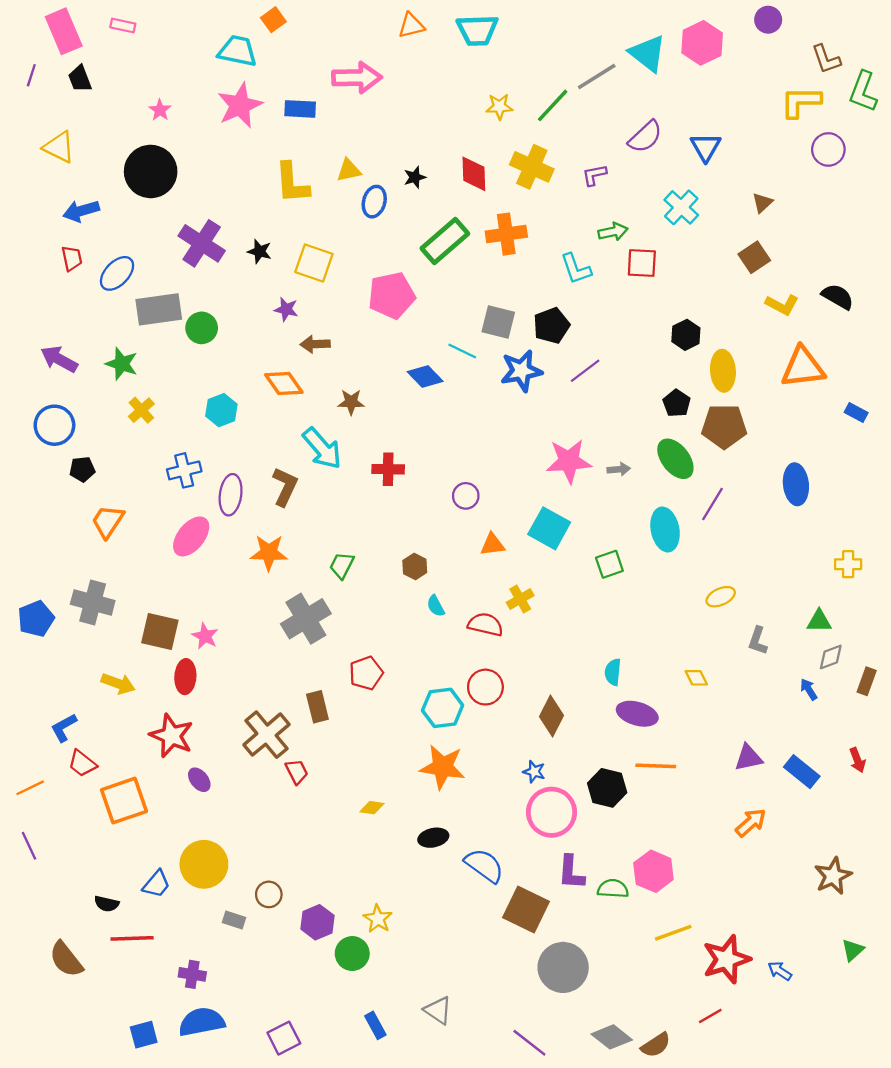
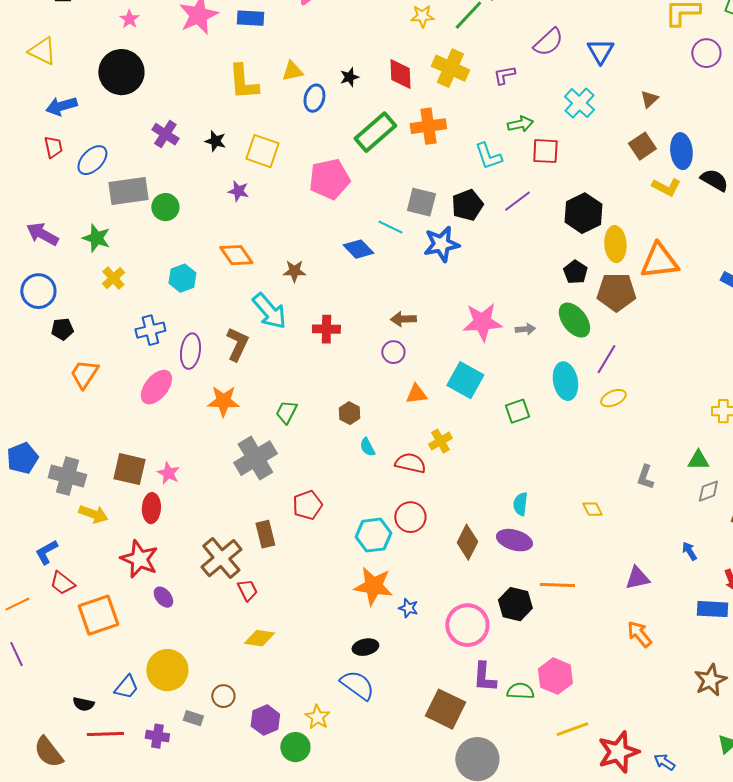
purple cross: (202, 243) -> (165, 134), size x0.7
black hexagon: (686, 335) -> (583, 213), size x1.5
brown arrow: (315, 344) -> (403, 319), moved
orange triangle: (803, 367) -> (659, 261), moved
purple line: (585, 371) -> (517, 201), moved
blue ellipse: (796, 484) -> (681, 151), moved
yellow ellipse: (721, 597) -> (613, 398), moved
gray cross: (93, 602) -> (67, 476), moved
blue arrow: (809, 689) -> (689, 551), moved
purple ellipse: (637, 714) -> (514, 540), moved
blue star: (534, 772) -> (408, 608), moved
blue rectangle: (802, 772) -> (712, 609), moved, turned -36
yellow diamond: (372, 808) -> (259, 638), moved, size x1.4
orange arrow: (751, 823) -> (639, 634), turned -88
blue semicircle: (484, 865) -> (357, 685), moved
purple cross: (192, 974) -> (157, 736), moved

